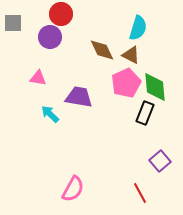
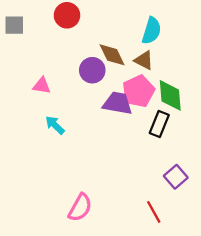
purple circle: (50, 37) -> (92, 70), moved
purple trapezoid: (79, 97) -> (118, 103), moved

